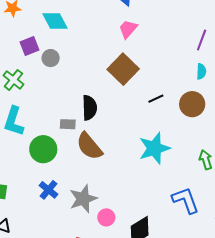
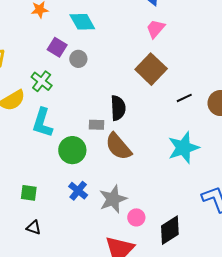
purple square: (30, 46) -> (57, 47), turned -36

